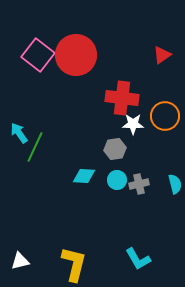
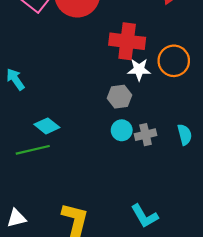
green line: (35, 147) -> (33, 150), moved, turned 52
cyan diamond: (84, 176) -> (47, 126), moved, turned 35

